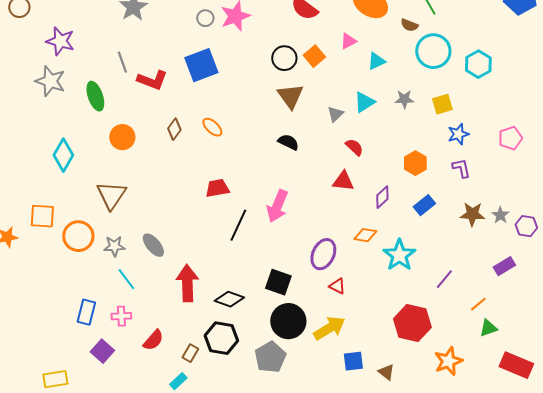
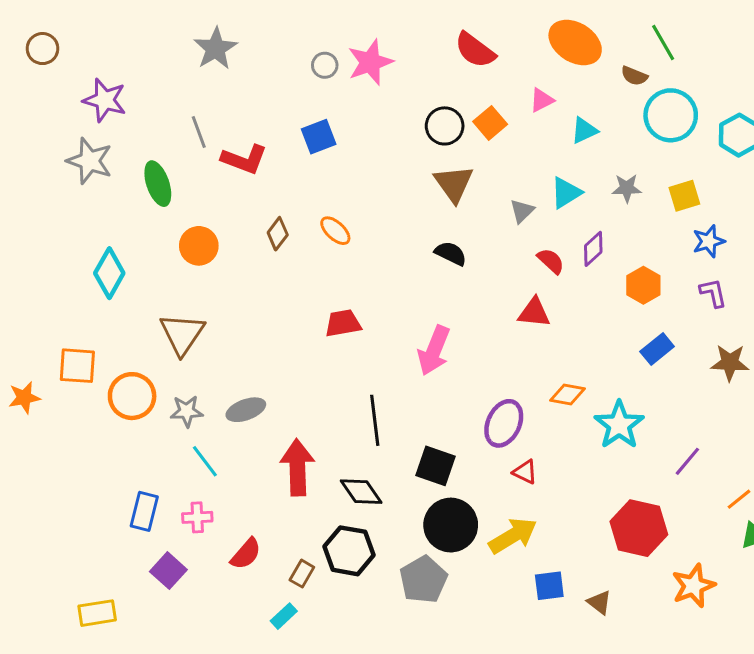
blue square: (201, 65) -> (319, 137), size x0.7
purple diamond: (382, 197) -> (593, 249), moved
black line: (238, 225) -> (375, 420), moved, turned -32
gray ellipse: (153, 245) -> (246, 410), turned -70
black diamond: (229, 299) -> (361, 492), turned 36

